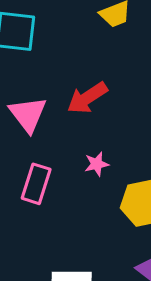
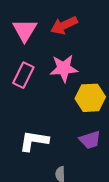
pink star: (97, 164) -> (64, 68), size x1.8

